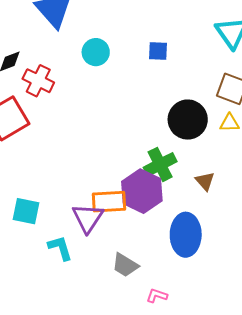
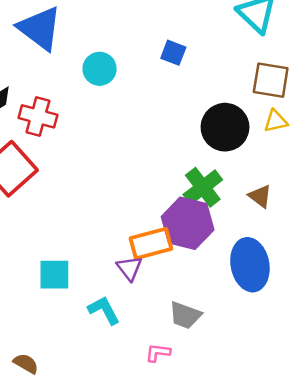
blue square: (158, 51) -> (173, 53), turned 30
purple triangle: (88, 218) -> (129, 268), size x0.7
pink L-shape: (157, 296) -> (158, 353), moved

